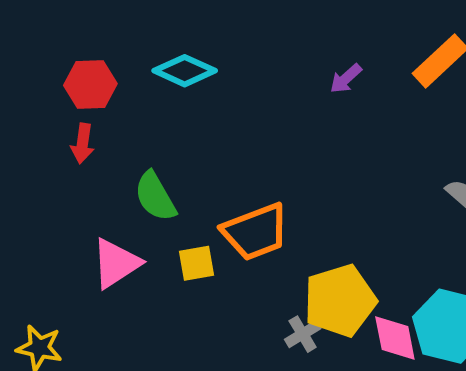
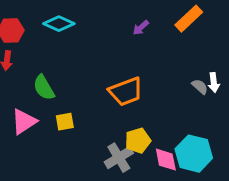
orange trapezoid: (255, 232) -> (126, 92), moved
yellow pentagon: (340, 301) -> (138, 141), size x0.7
gray cross: (303, 334) -> (119, 158), size x1.6

